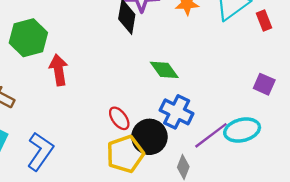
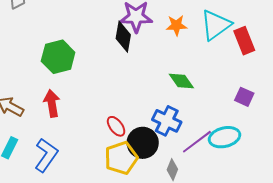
red rectangle: (264, 20) -> (244, 41), size x1.5
green hexagon: (28, 38) -> (58, 57), moved
red arrow: (59, 70) -> (52, 103), moved
green diamond: (164, 70) -> (181, 81), moved

